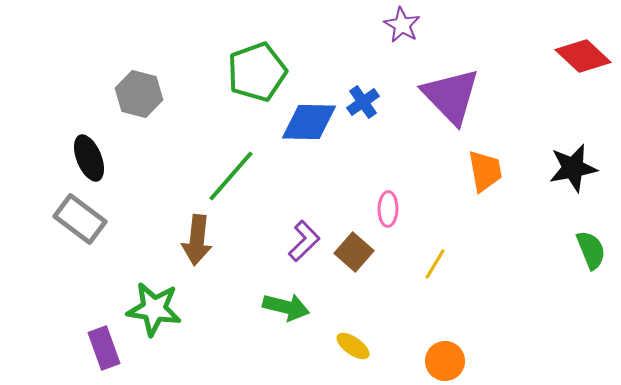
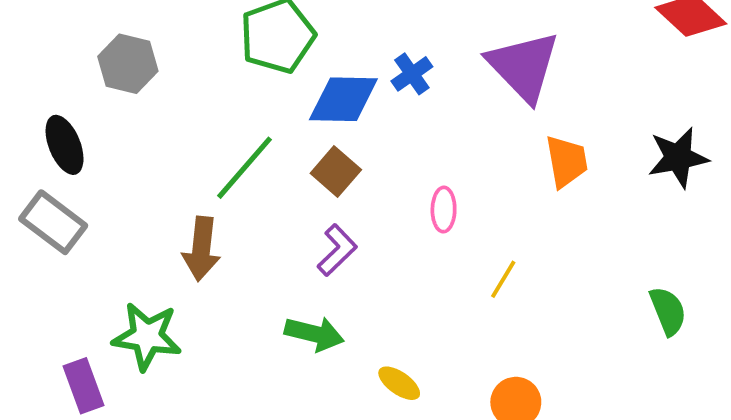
green semicircle: (591, 250) -> (668, 311), moved
brown square: (354, 252) -> (336, 171), moved

